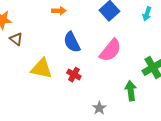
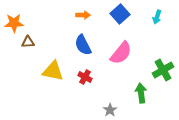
orange arrow: (59, 11) -> (83, 15), moved
brown triangle: (16, 39) -> (28, 42), turned -40

